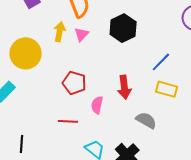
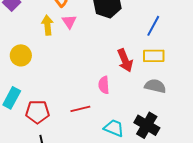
yellow circle: (26, 53) -> (21, 55), size x0.7
red pentagon: (74, 83) -> (37, 112), moved
yellow rectangle: (167, 89) -> (154, 56), moved

